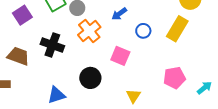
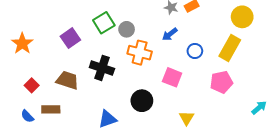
orange cross: (89, 31) -> (140, 53), turned -35
pink pentagon: (174, 78) -> (221, 82), moved

